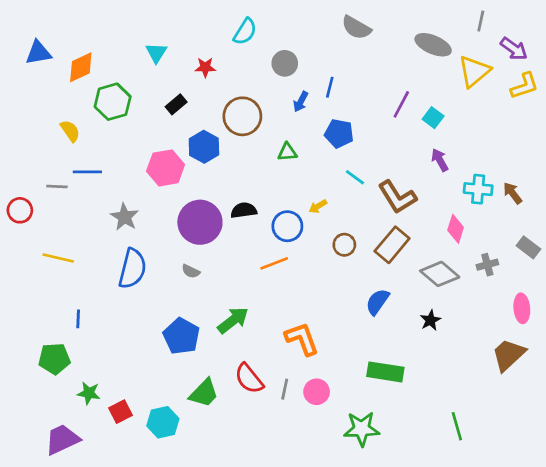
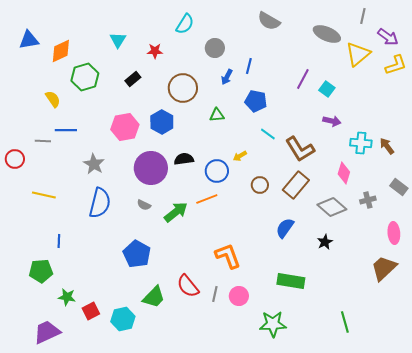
blue hexagon: (204, 147) -> (162, 122), moved
purple arrow: (440, 160) -> (332, 121), turned 132
green arrow: (233, 320) -> (176, 212), moved

